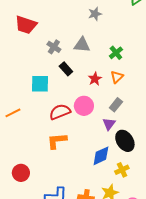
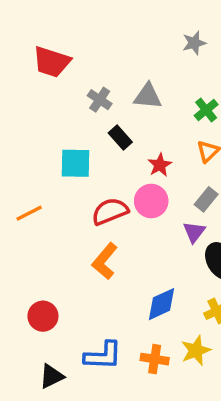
gray star: (95, 14) -> (194, 43), moved
red star: (95, 79) -> (160, 165), moved
orange L-shape: (57, 141) -> (105, 261), turned -45
blue diamond: (101, 156) -> (161, 304), moved

